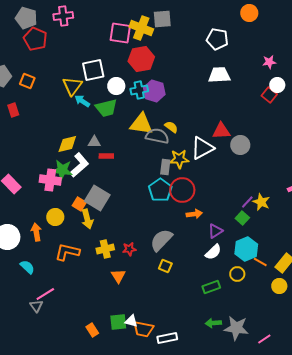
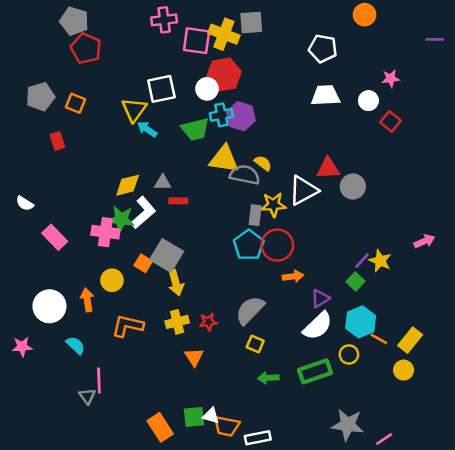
pink cross: (63, 16) -> (164, 20), moved
white circle: (277, 85) -> (368, 101), moved
white circle: (116, 86) -> (207, 89), moved
green trapezoid: (106, 108) -> (195, 129), moved
yellow arrow: (87, 219) -> (176, 283), moved
white semicircle: (213, 252) -> (318, 326), size x1.4
green rectangle: (211, 287) -> (315, 371), size x1.4
pink line: (45, 294) -> (99, 380), turned -60
green arrow: (213, 323) -> (268, 378), moved
orange rectangle: (92, 330) -> (160, 427), size x1.5

